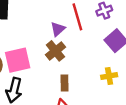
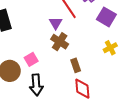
pink square: (18, 60) -> (31, 59), size x0.6

